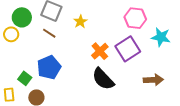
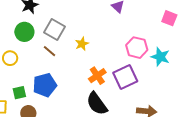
yellow circle: (11, 34) -> (10, 58), moved
cyan star: (161, 37) -> (160, 57), moved
green square: (25, 78) -> (19, 93), turned 32

